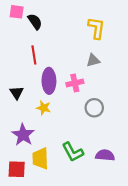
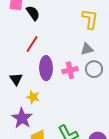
red line: (34, 55) -> (32, 44), turned 42
yellow star: (44, 108) -> (33, 97), moved
gray circle: (94, 108) -> (94, 69), moved

